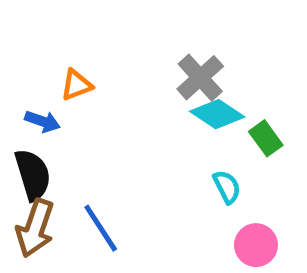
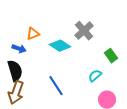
cyan diamond: (217, 114) -> (60, 46), moved
cyan semicircle: (227, 187) -> (95, 76), turned -104
blue line: (101, 228) -> (56, 86), moved

